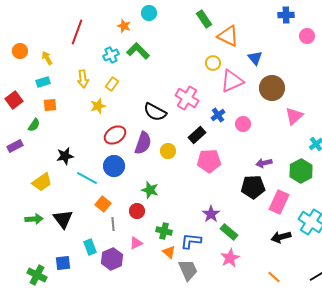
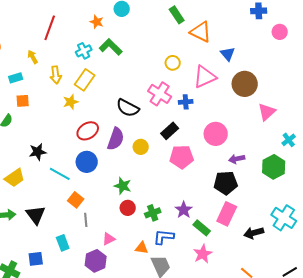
yellow arrow: (47, 58) -> (33, 57), moved
yellow circle: (213, 63) -> (173, 63), moved
yellow rectangle: (112, 84) -> (85, 80), size x1.5
blue cross: (218, 115) -> (186, 102), moved, turned 32
pink circle: (243, 124) -> (216, 134), moved, size x1.5
pink rectangle: (279, 202) -> (227, 214), moved
red circle: (137, 211) -> (128, 208), moved
green cross: (164, 231) -> (153, 213), moved, turned -35
orange triangle: (169, 252) -> (142, 248), turned -32
purple hexagon: (112, 259) -> (96, 261), moved

